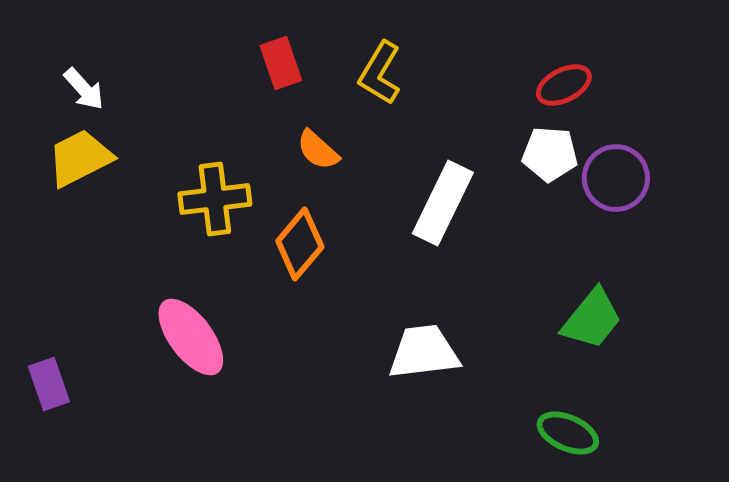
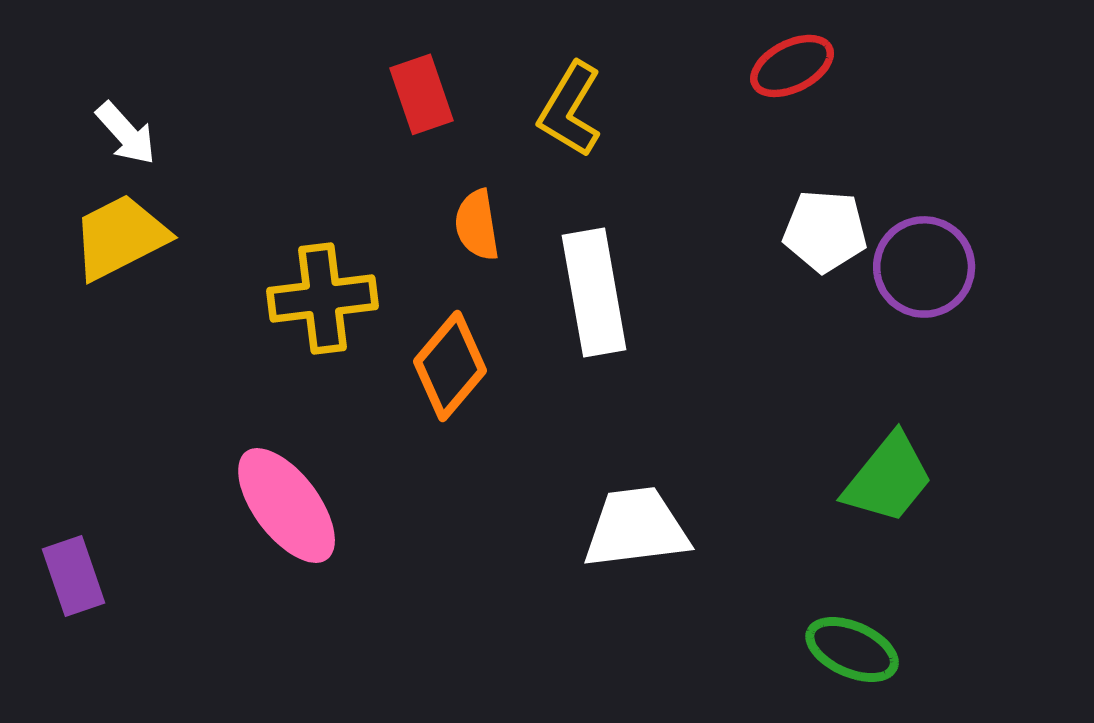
red ellipse: (564, 85) -> (792, 66), moved
orange semicircle: (318, 150) -> (477, 225), turned 39
white rectangle: (443, 203) -> (594, 292), moved, turned -36

